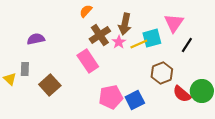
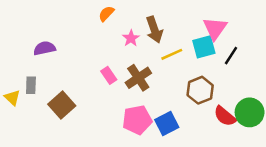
brown arrow: (125, 24) -> (154, 30), turned -30
brown cross: (100, 35) -> (138, 78), moved
cyan square: (152, 38) -> (204, 47), moved
pink star: (119, 42) -> (131, 38), moved
pink rectangle: (88, 61) -> (109, 75), size x0.6

